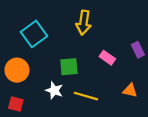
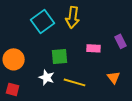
cyan square: (34, 34) -> (43, 21), moved
pink rectangle: (107, 58) -> (94, 48), turned -32
orange triangle: (130, 90) -> (114, 77), turned 40

